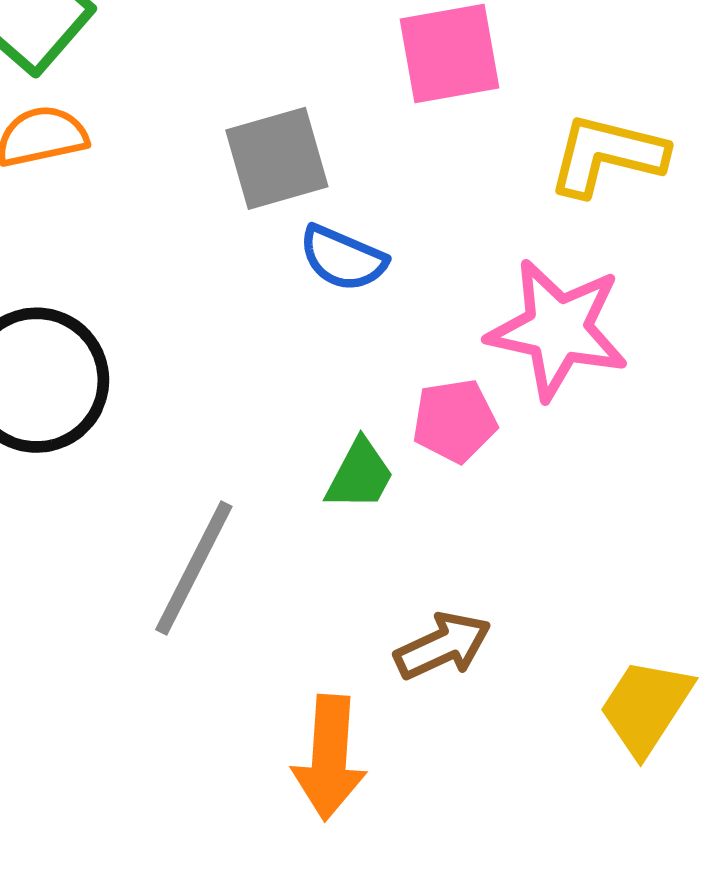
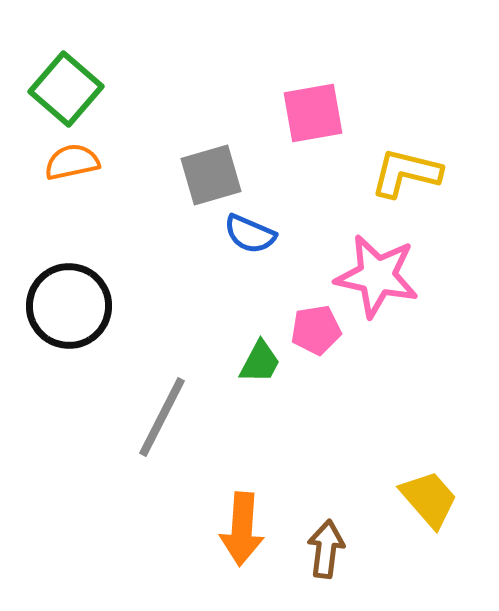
brown arrow: (443, 646) -> (326, 549), moved, turned -58
yellow trapezoid: (646, 707) -> (429, 499), turned 106

